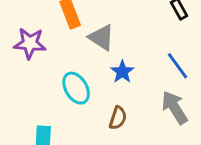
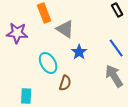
brown semicircle: (118, 118) -> (65, 83), moved

